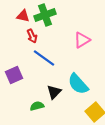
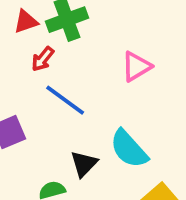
red triangle: (23, 16) -> (26, 22), turned -32
red arrow: (32, 36) -> (43, 59), turned 64

